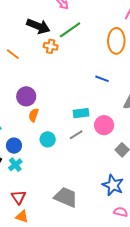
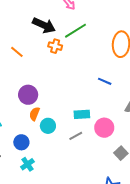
cyan circle: (48, 139) -> (48, 126), moved
blue circle: (14, 146) -> (21, 142), moved
cyan cross: (15, 165) -> (27, 164), moved

